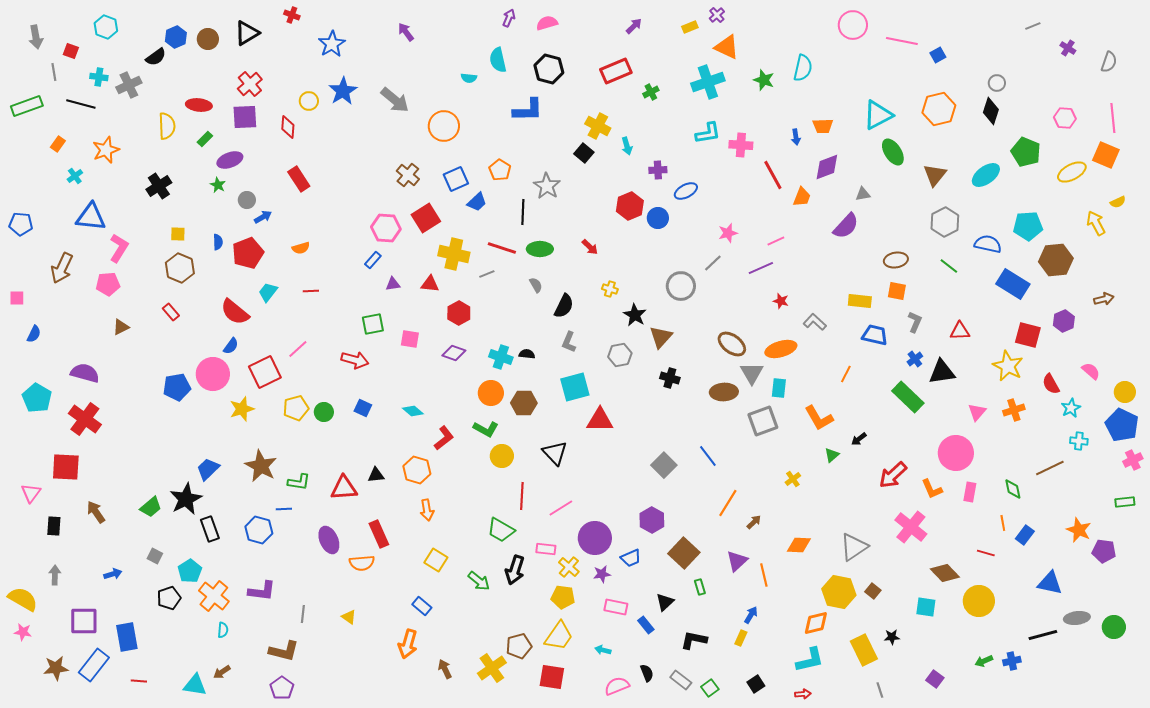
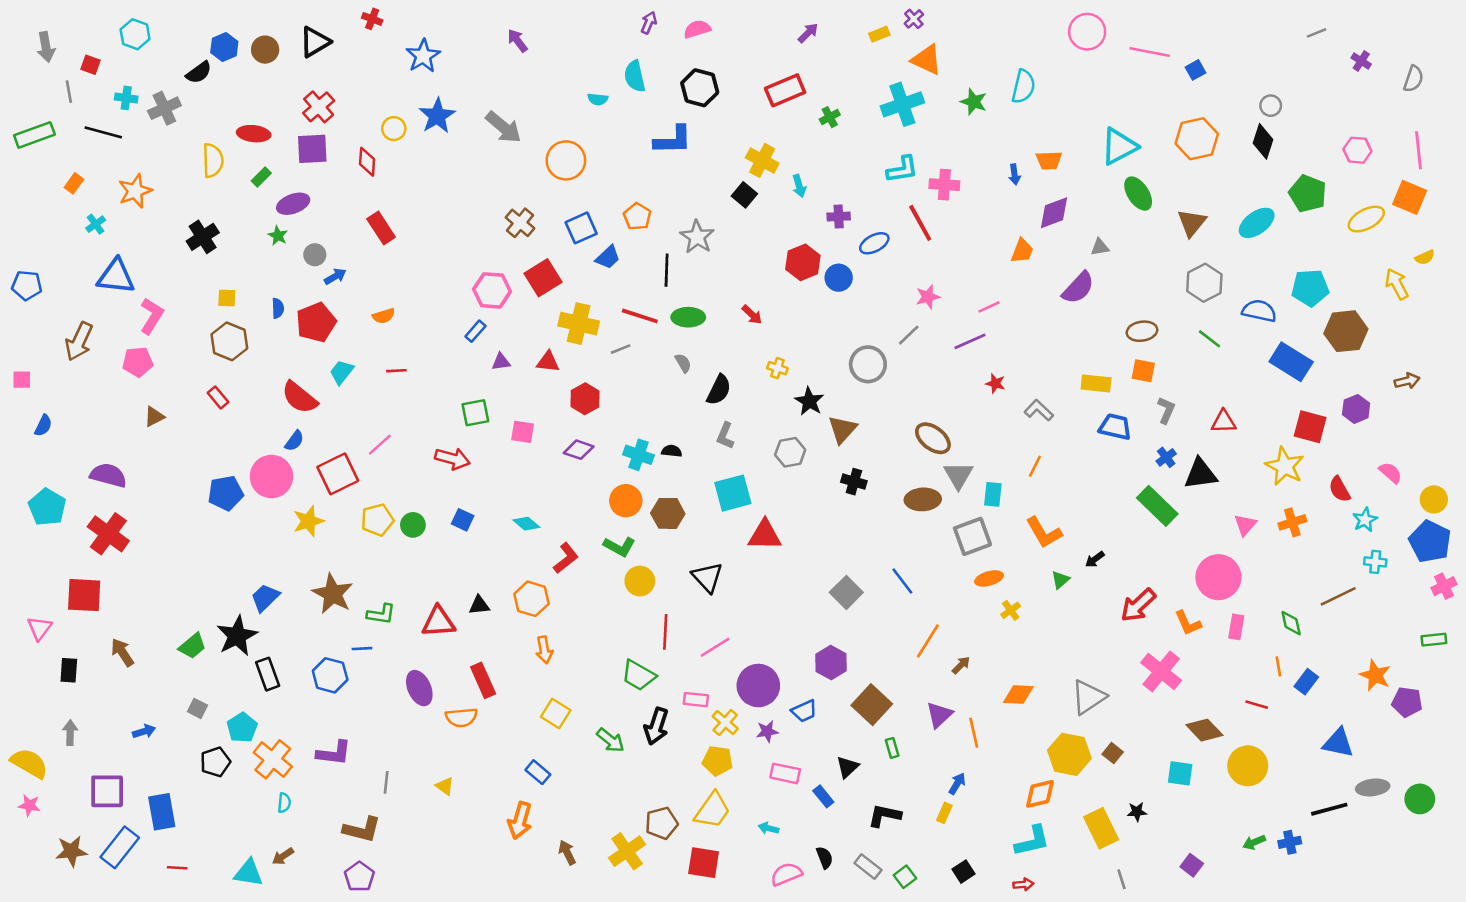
red line: (773, 175) -> (920, 223), moved
orange ellipse: (781, 349) -> (989, 578), moved, size x0.7
orange line: (846, 374) -> (1035, 466), moved

